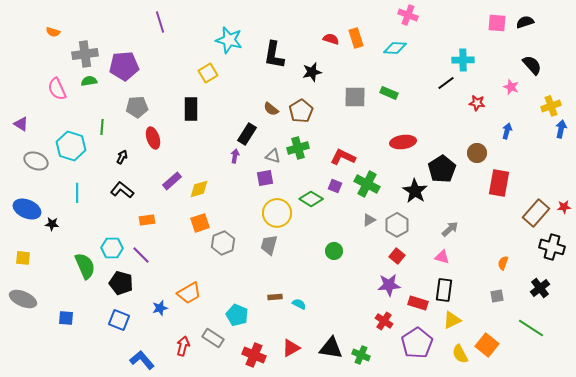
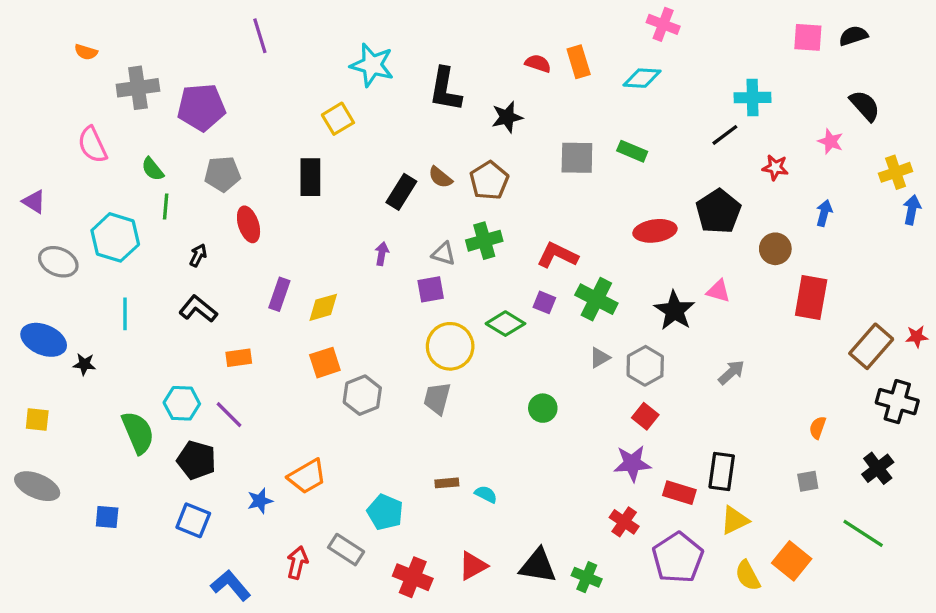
green semicircle: (89, 81) -> (153, 169), moved, turned -119
black rectangle: (247, 134) -> (401, 192), moved
black pentagon: (442, 169) -> (718, 211), moved
purple rectangle: (172, 181) -> (279, 294), turned -30
pink triangle: (442, 257) -> (718, 291), moved

